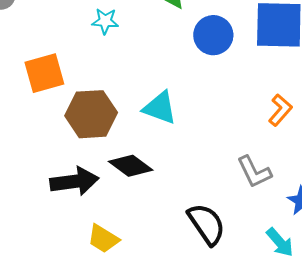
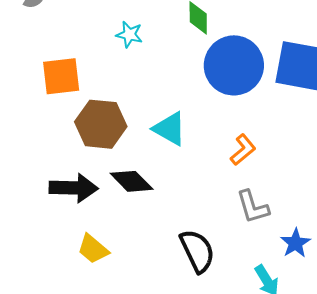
blue circle: (213, 35) -> (234, 65), size x1.5
orange L-shape: (280, 110) -> (243, 150), moved

